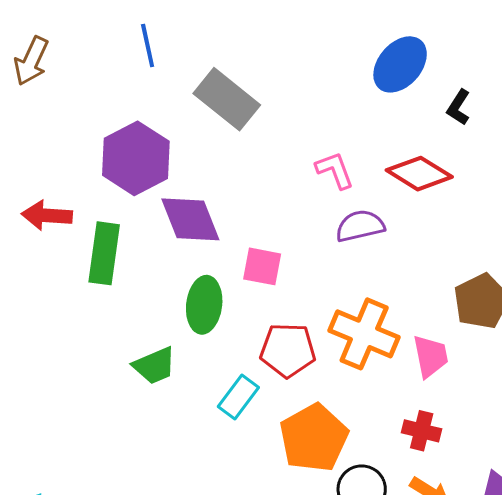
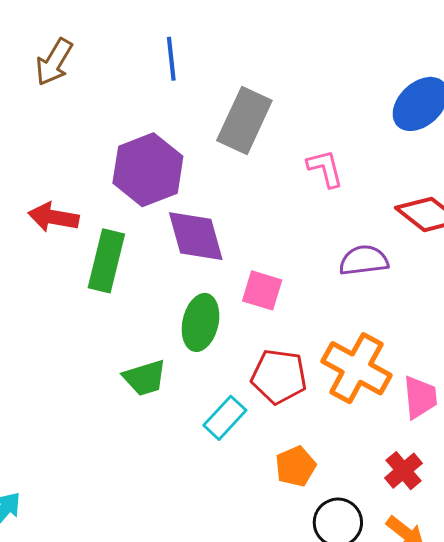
gray rectangle: (227, 99) -> (244, 120), turned 70
pink L-shape: (335, 170) -> (325, 168), moved
red cross: (422, 431) -> (403, 471), turned 30
orange pentagon: (314, 438) -> (296, 466), size x0.6

